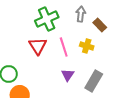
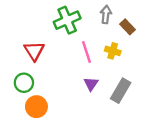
red triangle: (38, 46) -> (34, 51), moved

